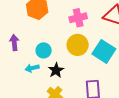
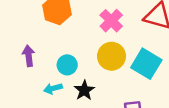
pink cross: (78, 18) -> (111, 21), turned -30

